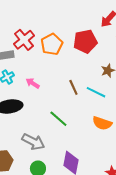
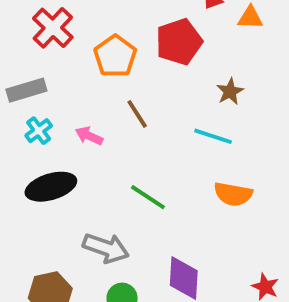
red cross: (24, 40) -> (53, 28), moved
brown line: (73, 87) -> (137, 114), moved

